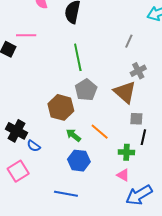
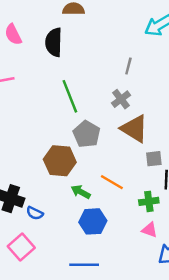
gray cross: (138, 71) -> (121, 99), moved

